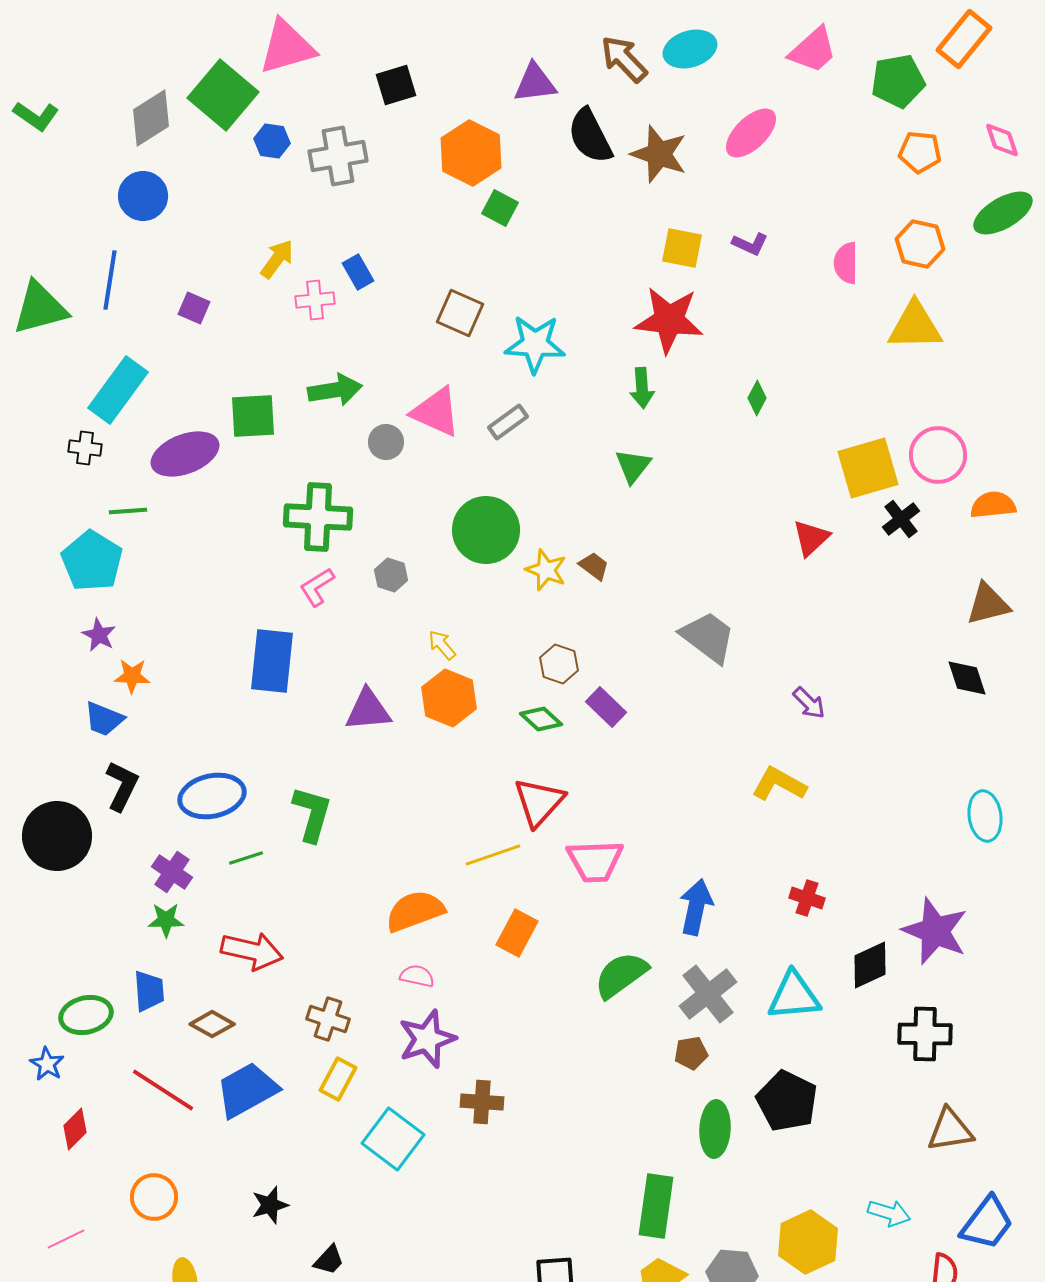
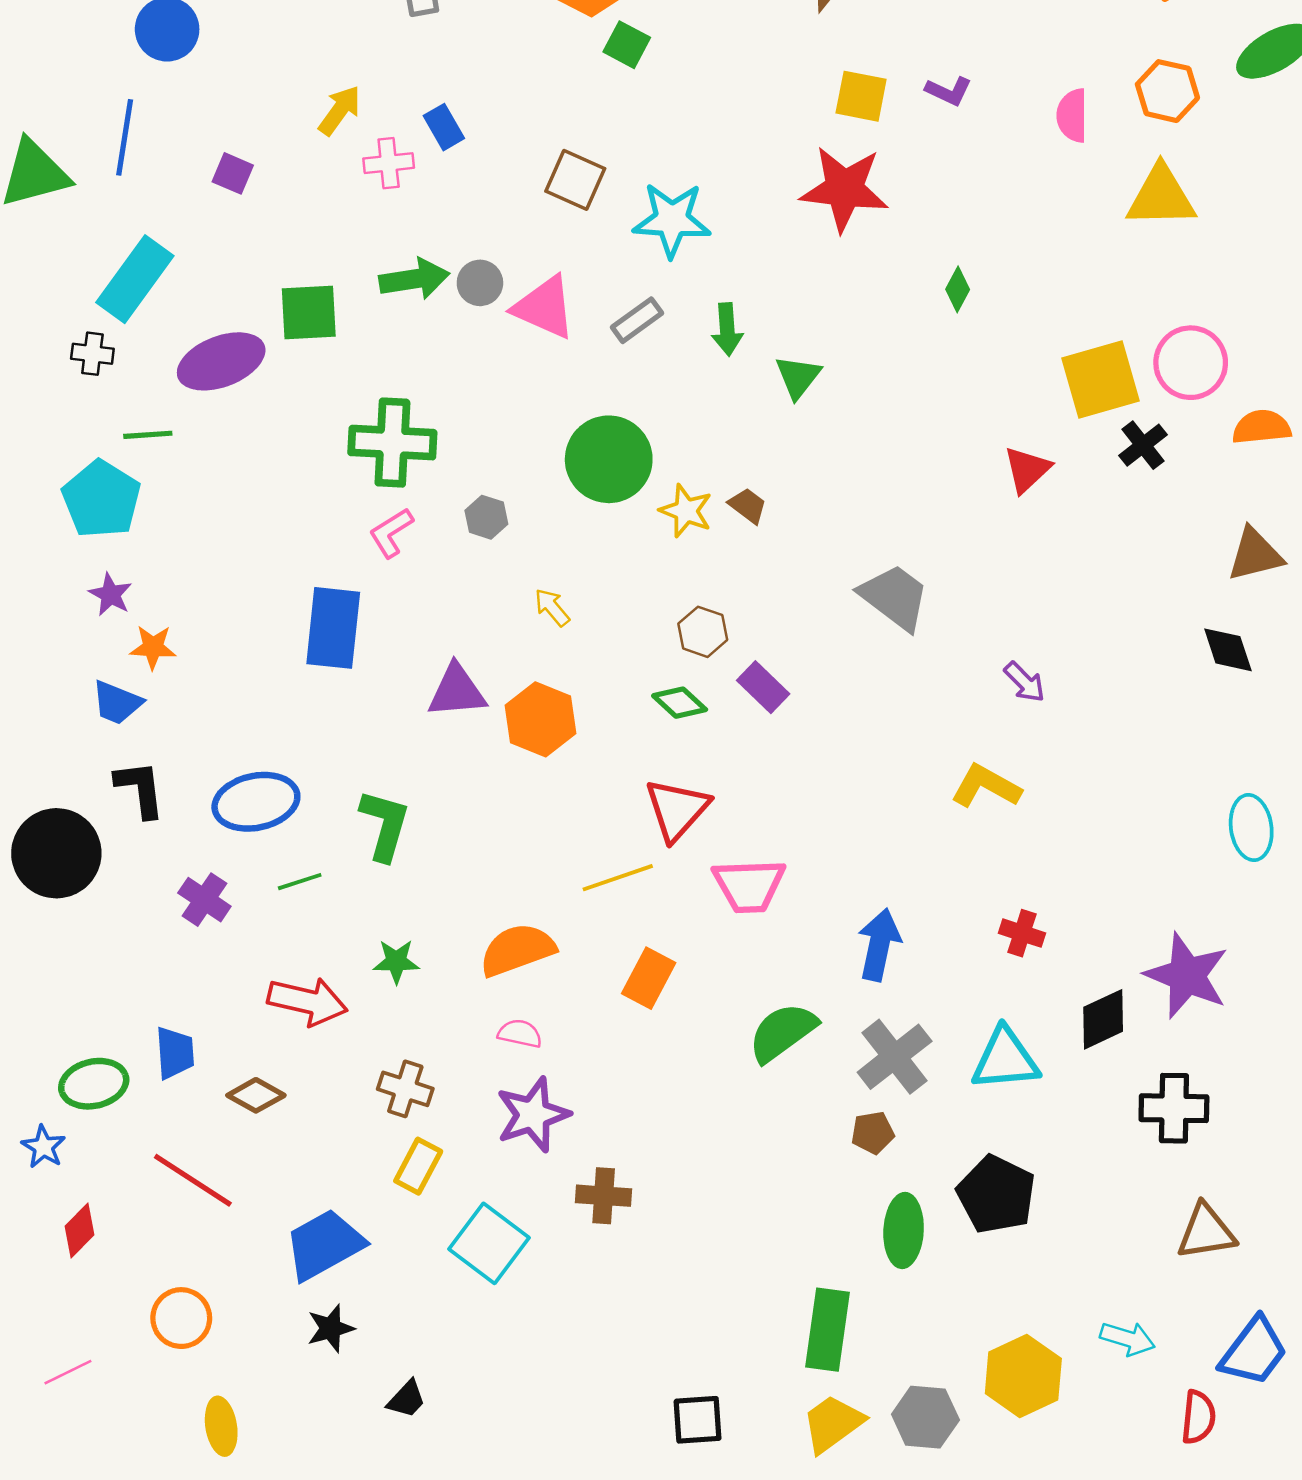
green arrow: (642, 388) -> (727, 329), moved
gray circle: (386, 442) -> (480, 283), moved
orange hexagon: (449, 698) -> (540, 719), moved
black L-shape: (122, 786) -> (140, 789), turned -33
green star: (166, 920) -> (396, 961), moved
blue trapezoid: (247, 1090) -> (324, 1245), moved

